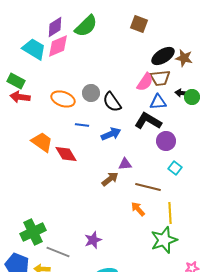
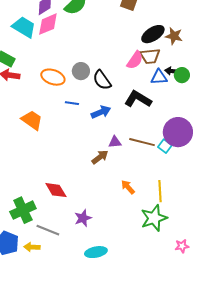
blue triangle: (158, 102) -> (159, 77), moved
purple circle: (166, 141) -> (178, 132), moved, size x1.5
red diamond: (66, 154) -> (56, 190), moved
brown line: (148, 187) -> (142, 142), moved

